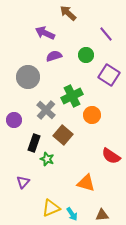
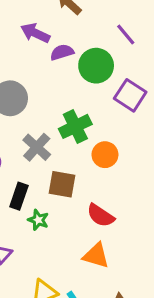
green circle: (86, 55) -> (96, 66), size x1.5
purple semicircle: (54, 56) -> (62, 52), moved
brown square: (63, 135) -> (62, 184), turned -30
red semicircle: (111, 156) -> (101, 215), moved

